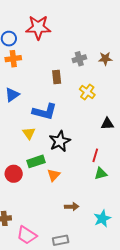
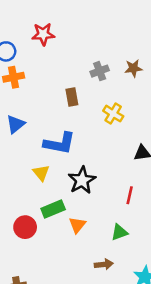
red star: (38, 27) -> (43, 34), size x0.7
green triangle: (101, 173) -> (119, 232), moved

